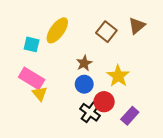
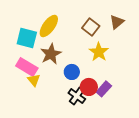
cyan square: (32, 44) -> (27, 38), size x1.5
brown star: (84, 63) -> (51, 54), moved, size x1.5
yellow star: (118, 76) -> (99, 52), moved
purple rectangle: (130, 116) -> (104, 89), moved

